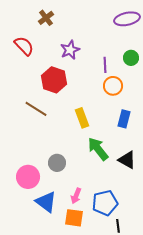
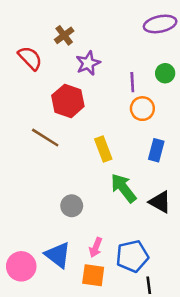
brown cross: (46, 18) -> (64, 35), moved
pink circle: (28, 177) -> (21, 266), moved

